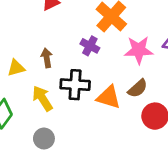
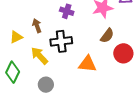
orange triangle: (109, 97) -> (88, 64), moved

